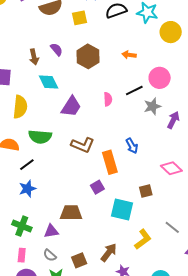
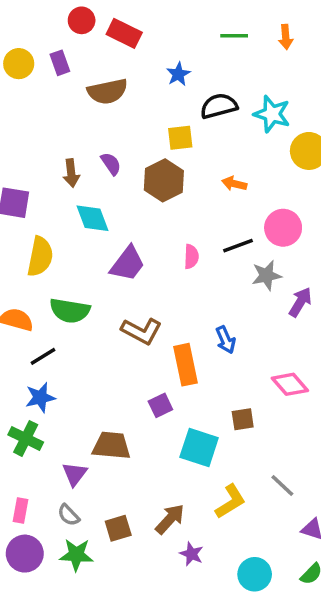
yellow square: (80, 18) -> (180, 138), moved
green cross: (22, 226) -> (26, 438), moved
purple triangle: (51, 231) -> (75, 474), turned -49

